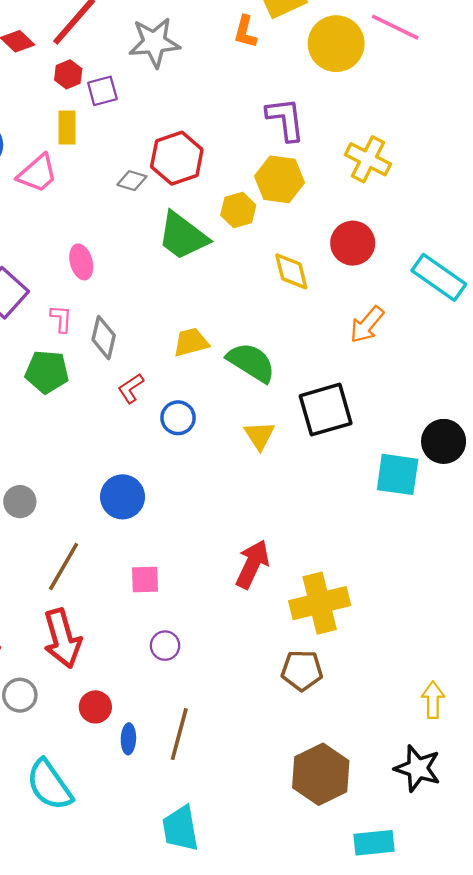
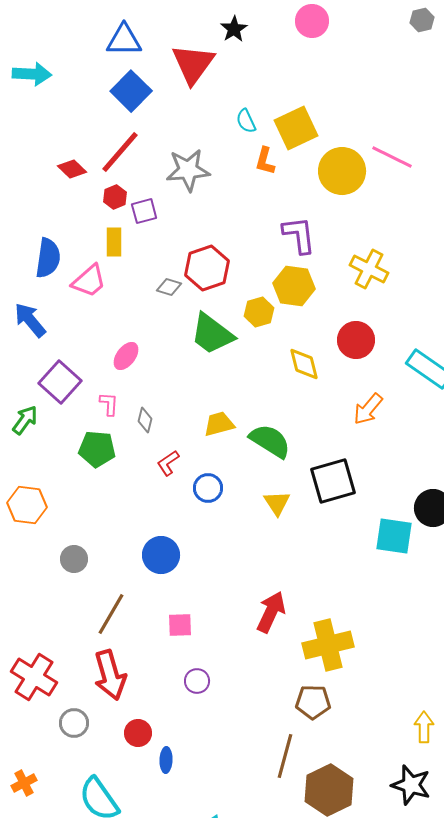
pink ellipse: (81, 262) -> (126, 356), turned 52
gray diamond: (104, 338) -> (145, 420), size x0.7
brown line: (179, 734) -> (285, 756), moved

